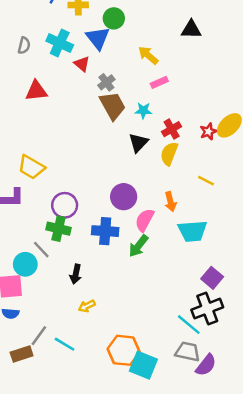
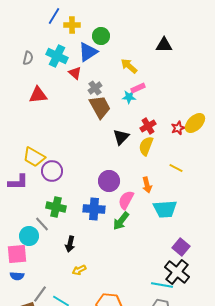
blue triangle: (98, 38) -> (88, 52), turned 35
cyan star: (143, 111) -> (129, 97), moved
purple circle: (65, 205) -> (52, 171), moved
black cross: (207, 309) -> (177, 272), turned -30
cyan line: (189, 325) -> (162, 285), turned -30

